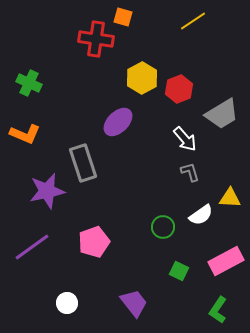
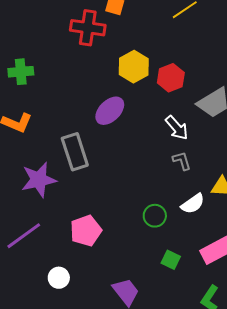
green cross: (29, 83) -> (21, 72), turned -30
white circle: (67, 303) -> (59, 278), moved

